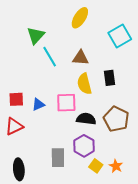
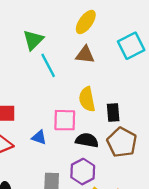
brown triangle: (81, 58) -> (85, 55), moved
black rectangle: (109, 78) -> (113, 113), moved
blue triangle: (38, 104) -> (39, 137), moved, turned 40

